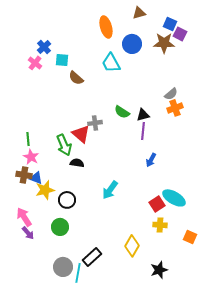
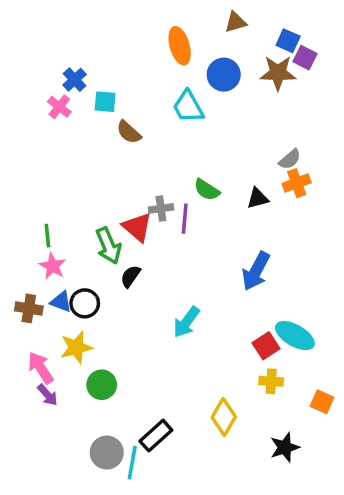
black triangle: (143, 115) -> (258, 198), moved
purple line: (143, 131) -> (185, 219), moved
blue arrow: (151, 160) -> (256, 271), size x1.6
black semicircle: (77, 163) -> (130, 276), turned -64
brown cross: (24, 175) -> (29, 308), moved
yellow star: (45, 190) -> (76, 347), moved
black circle: (67, 200) -> (85, 303), moved
black star: (159, 270) -> (285, 447), moved

